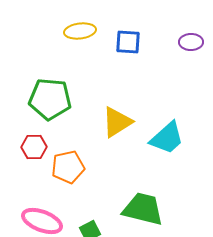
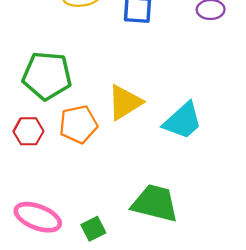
orange pentagon: (68, 167) -> (78, 124), moved

